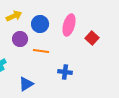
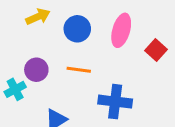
purple circle: (20, 39) -> (36, 70), moved
blue cross: (65, 72) -> (115, 102), size x1.5

